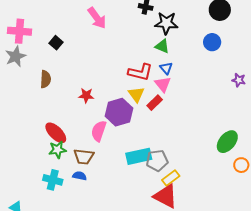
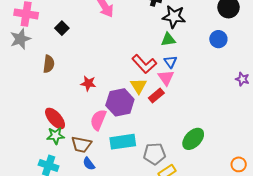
green triangle: (162, 46) -> (168, 40), turned -35
red L-shape: (140, 72) -> (144, 64), turned 30
green ellipse: (227, 142) -> (193, 139), moved
cyan rectangle: (139, 156) -> (123, 142), moved
blue semicircle: (80, 176) -> (89, 164), moved, turned -144

